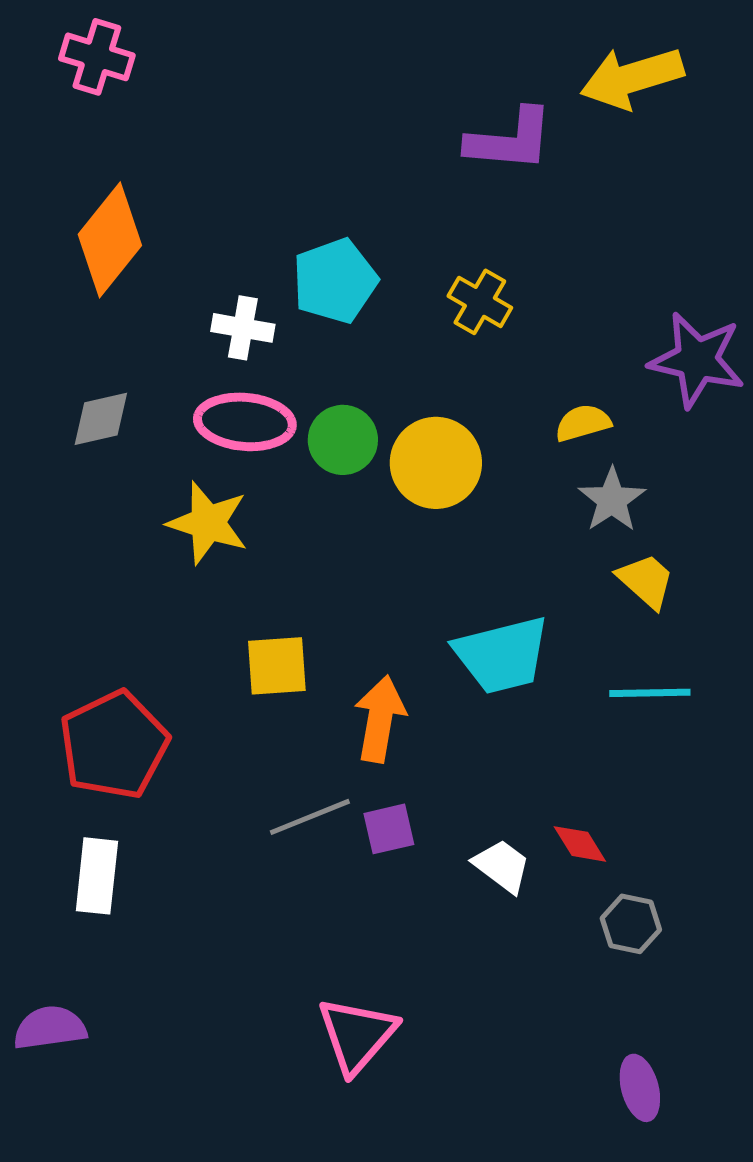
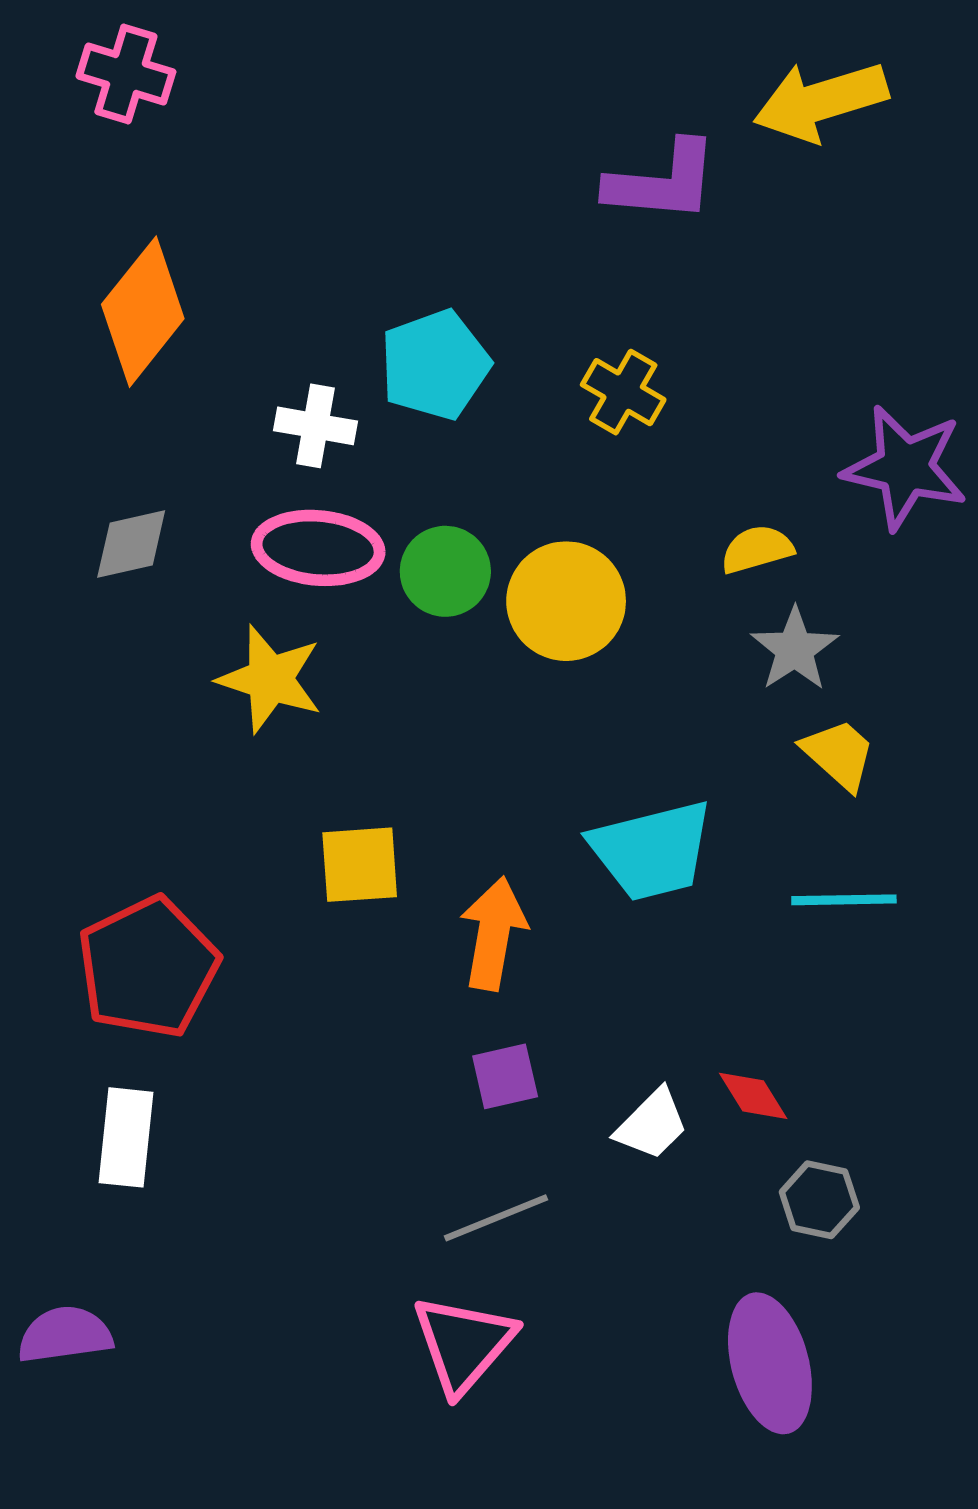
gray line: (310, 817) -> (496, 1218), moved
white trapezoid: (502, 866) -> (652, 1124), turned 98
purple ellipse: (640, 1088) -> (770, 1363), moved, size x1.6

